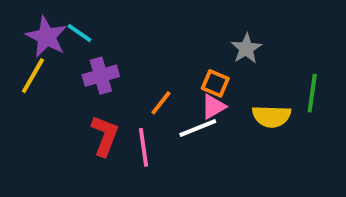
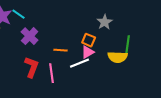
purple cross: (101, 76) -> (30, 36), turned -30
green line: (312, 93) -> (128, 45), moved
orange line: (161, 103) -> (61, 50), turned 56

